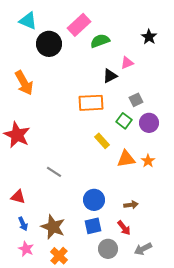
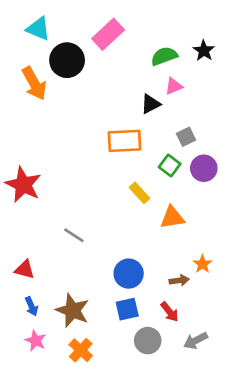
green semicircle: (100, 41) -> (164, 56), moved
orange arrow: (24, 83) -> (34, 83), moved
orange star: (148, 161) -> (202, 264), moved

